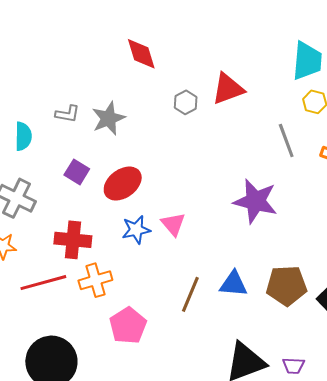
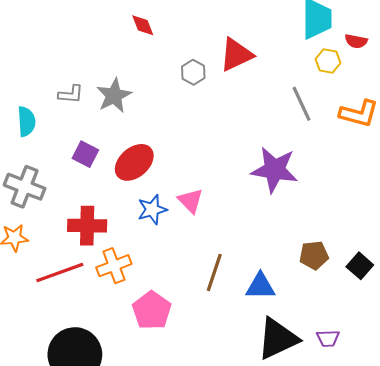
red diamond: (141, 54) -> (143, 25), size x0.7
blue triangle: (233, 284) -> (260, 286), moved
brown pentagon: (286, 286) -> (314, 255), size x0.7

